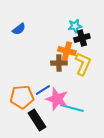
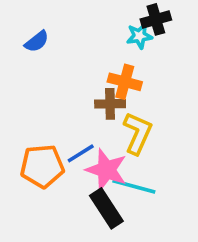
black cross: (82, 38) -> (156, 19), moved
yellow L-shape: (83, 64) -> (138, 133), moved
black rectangle: (37, 120) -> (106, 208), moved

